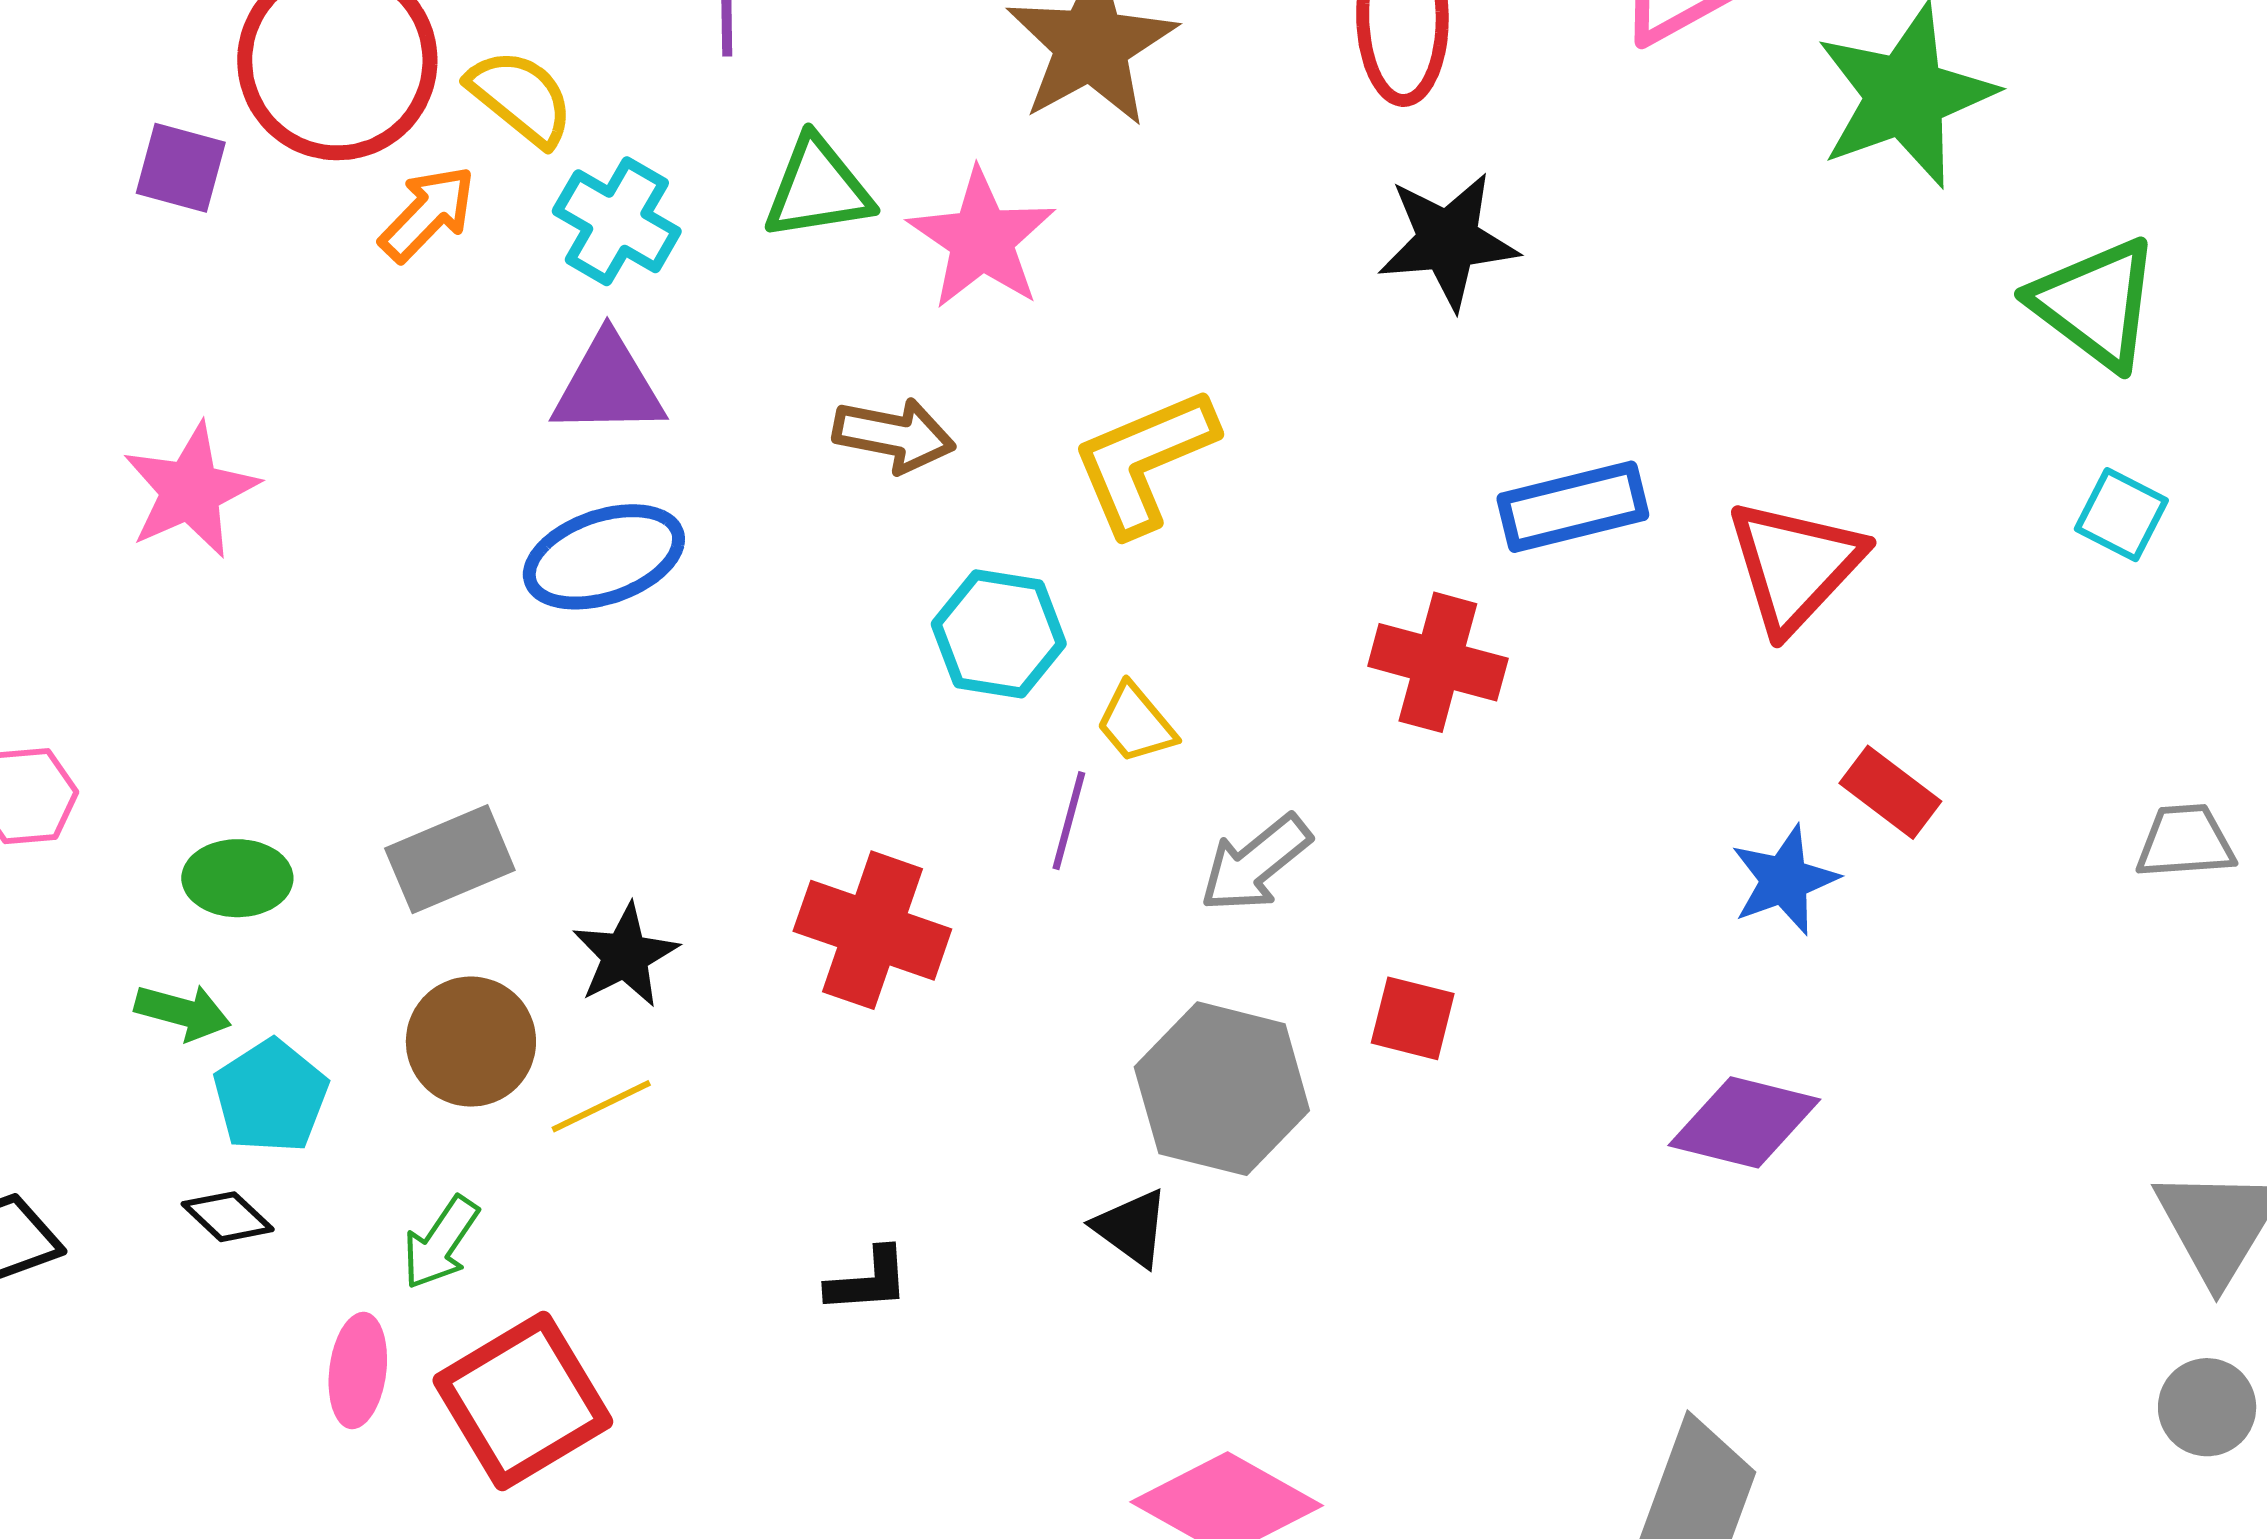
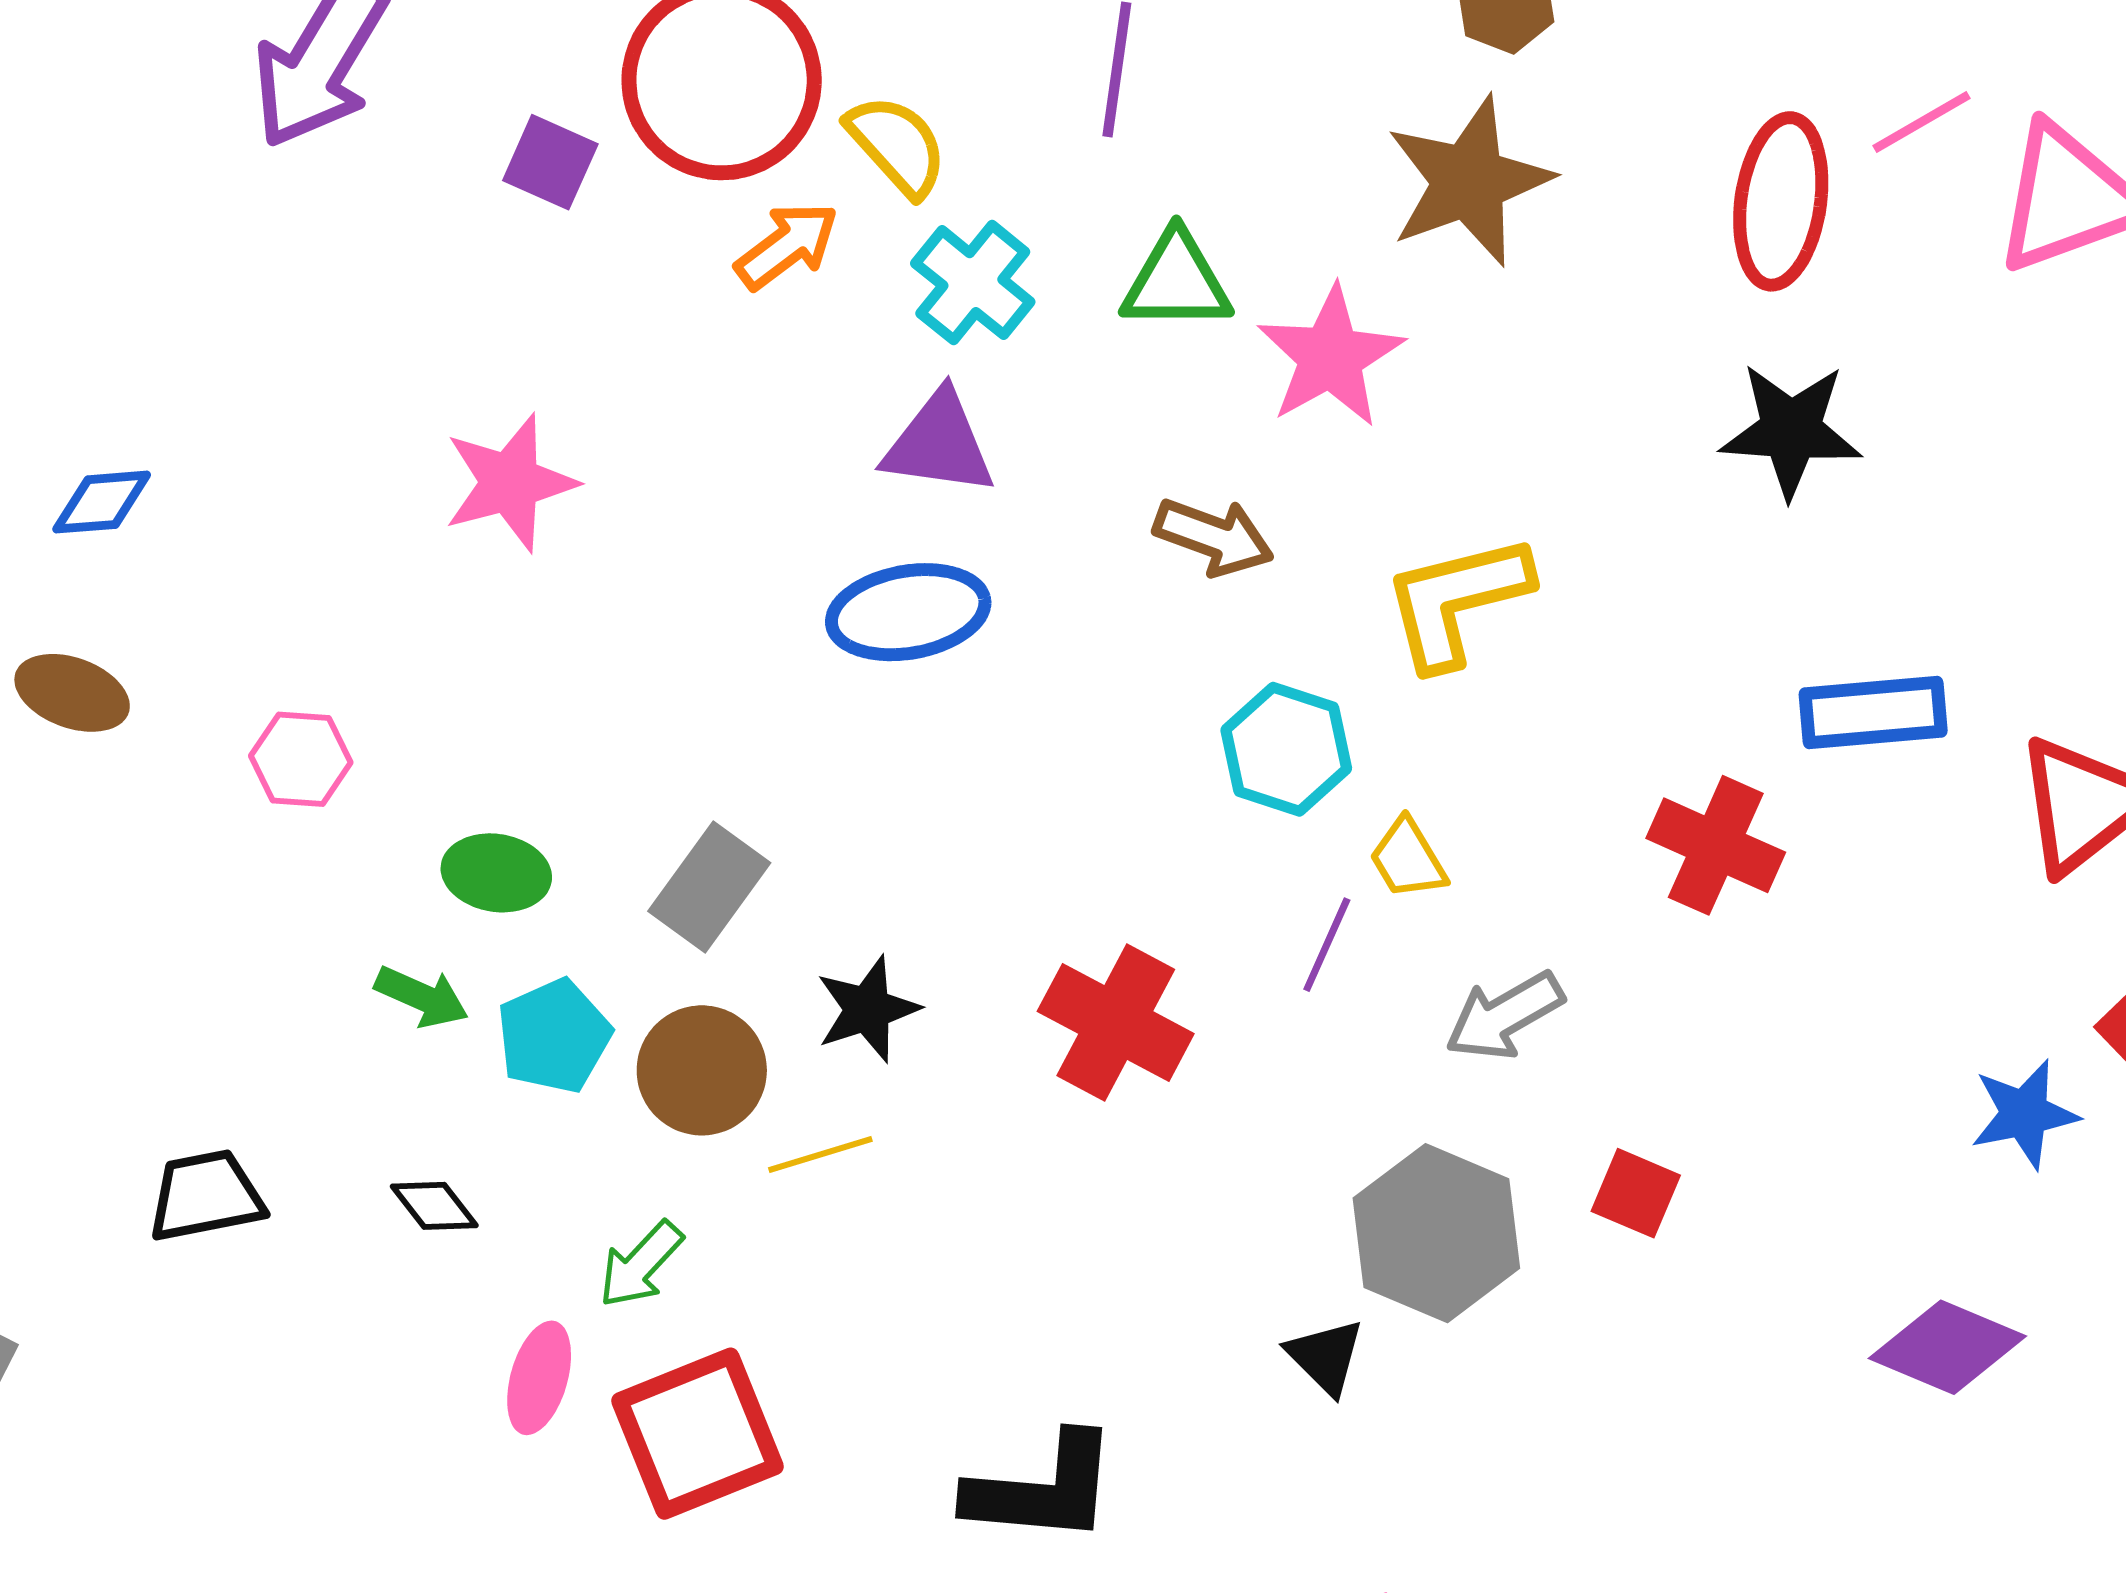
gray rectangle: (450, 859) -> (709, 887), turned -40
cyan pentagon: (271, 1096) -> (554, 1036), moved
black L-shape: (868, 1281) -> (1042, 1489), moved, size x1.8

